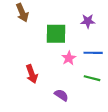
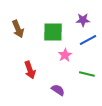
brown arrow: (22, 13) -> (18, 29), moved
blue line: (93, 53) -> (88, 40), moved, turned -30

